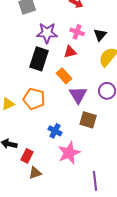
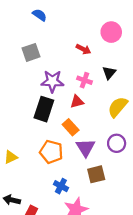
black triangle: (100, 35) -> (109, 73), moved
orange pentagon: (34, 99) -> (51, 152), moved
brown square: (88, 120) -> (96, 174), turned -30

